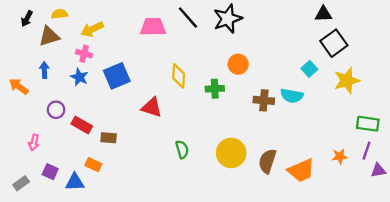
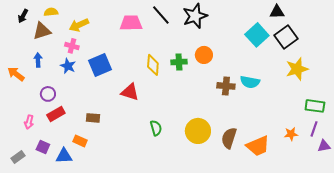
cyan square: (309, 69) -> (257, 35), moved, size x1.6
green cross: (215, 89) -> (179, 62), moved
red rectangle: (82, 125) -> (56, 114), moved, turned -60

